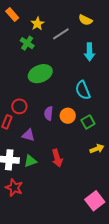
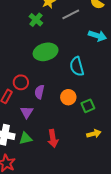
cyan arrow: (89, 52) -> (97, 36), turned -78
cyan semicircle: (83, 90) -> (77, 66), moved
purple semicircle: (49, 113) -> (39, 92), moved
purple triangle: (28, 135) -> (27, 112), turned 40

